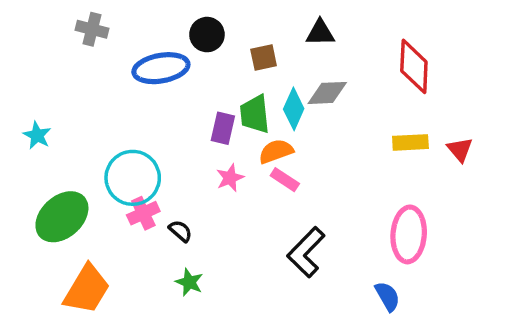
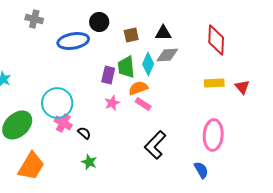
black triangle: (320, 33) -> (163, 33), moved
pink cross: (143, 213) -> (63, 123), turned -36

